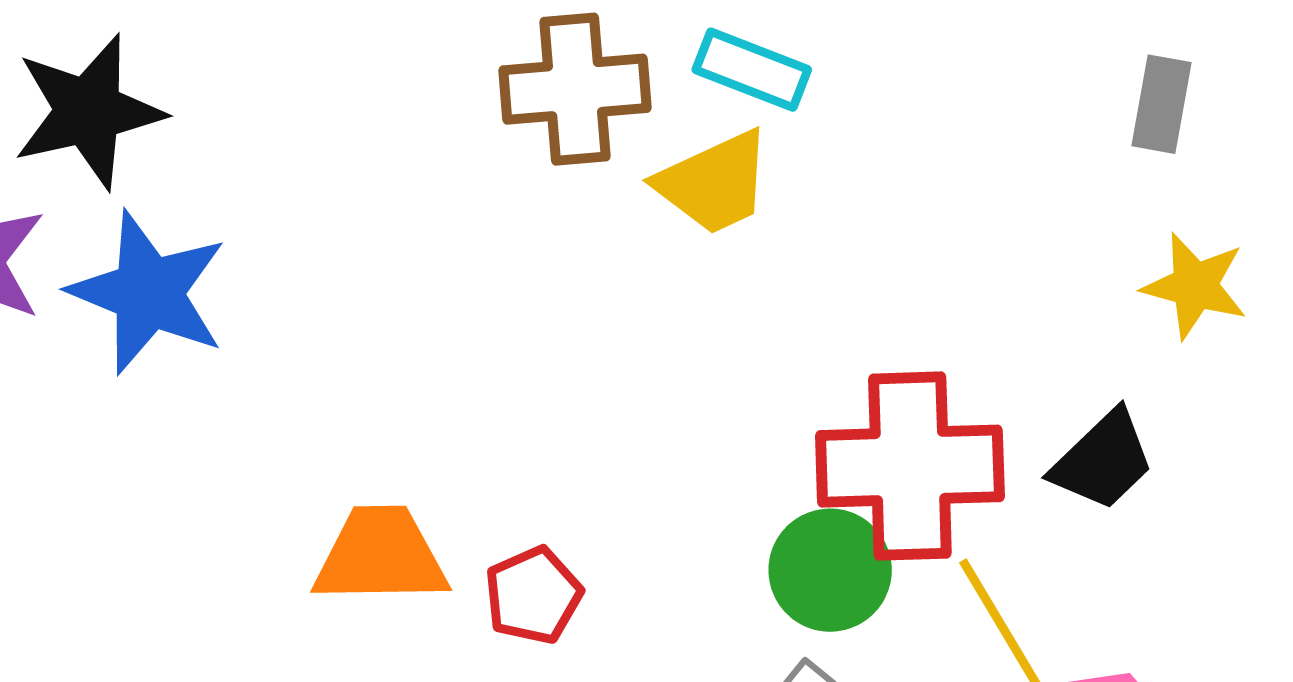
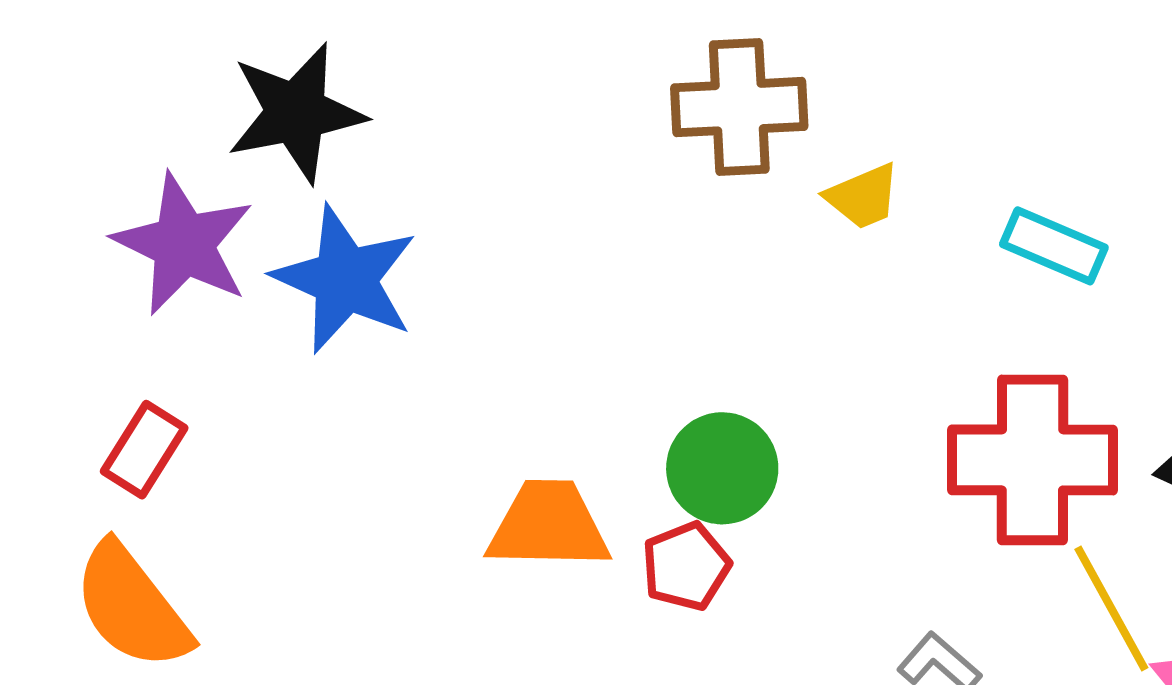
cyan rectangle: (752, 70) -> (1054, 246), moved
yellow trapezoid: (714, 183) -> (863, 196), size x0.7
green circle: (830, 570) -> (722, 468), moved

